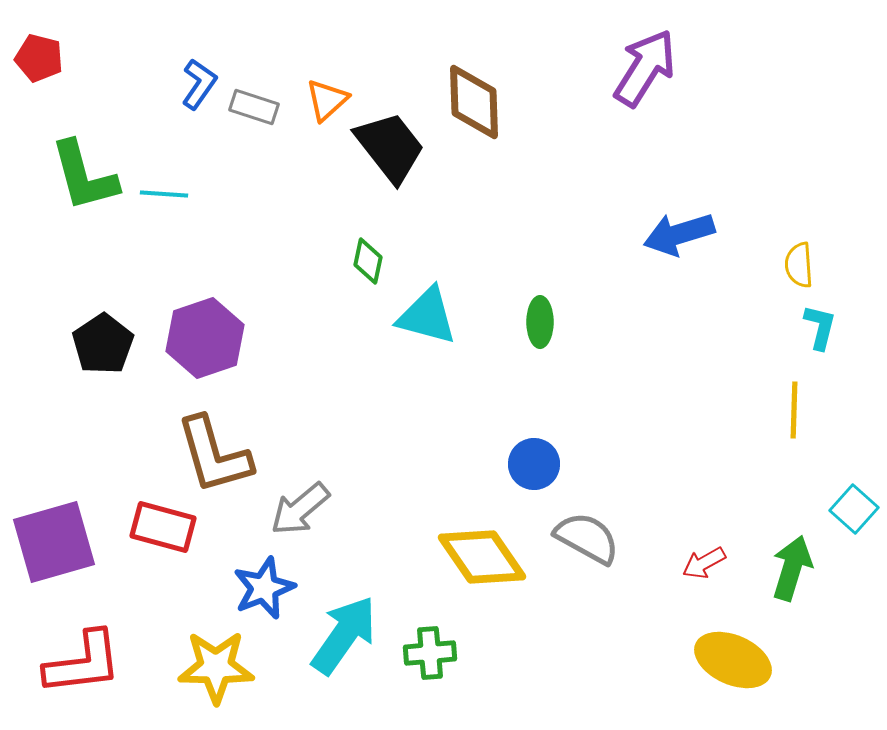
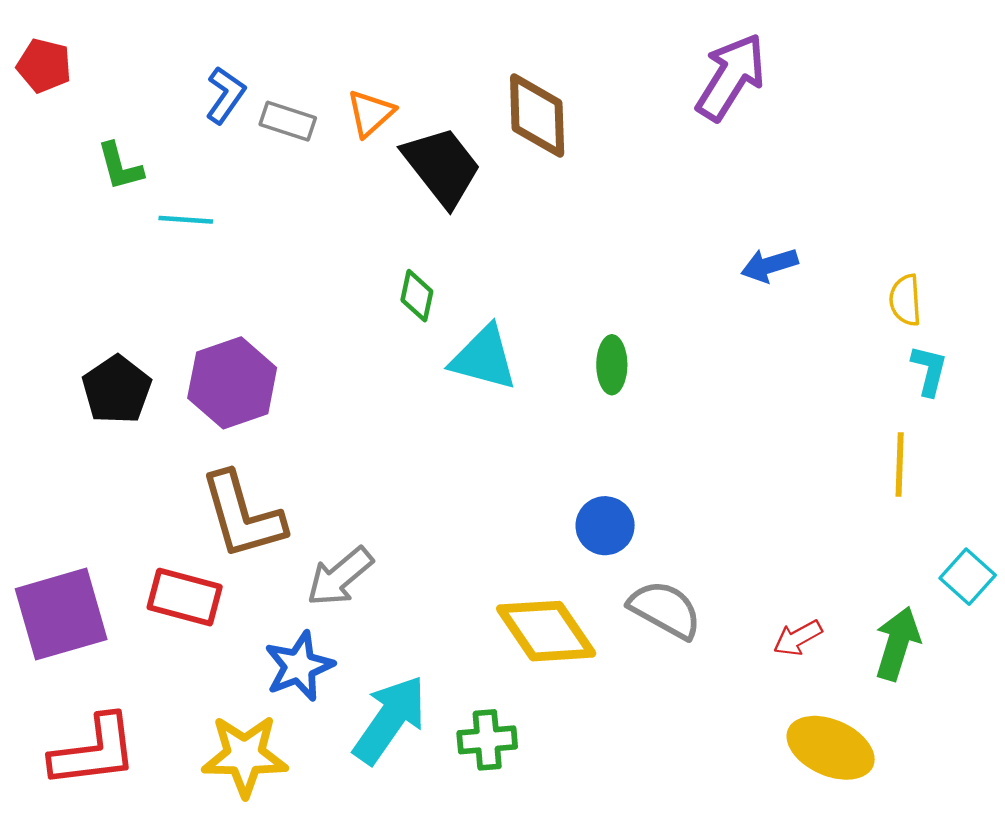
green L-shape: (84, 176) -> (120, 166), moved, size x0.6
blue arrow: (679, 234) -> (769, 265), size x0.7

